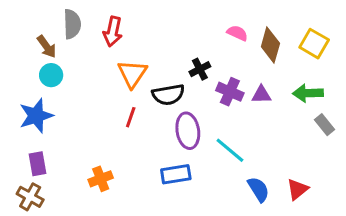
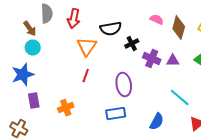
black semicircle: (168, 95) -> (111, 29), moved
cyan line: (230, 150) -> (180, 98), moved
purple rectangle: (38, 164) -> (34, 101), moved
orange cross: (101, 179) -> (66, 108), moved
blue semicircle: (258, 189) -> (157, 122), moved, turned 60

